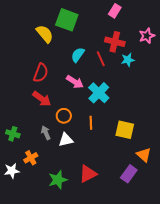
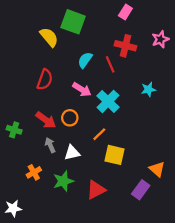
cyan star: (128, 60) -> (148, 89), moved
red arrow: (42, 99) -> (46, 120), moved
orange circle: (64, 116) -> (70, 118), moved
orange line: (91, 123) -> (99, 134), turned 48
yellow square: (125, 130) -> (115, 155), moved
green cross: (13, 134) -> (14, 130), moved
white star: (12, 171) -> (13, 208), moved
green star: (58, 180) -> (63, 181), moved

